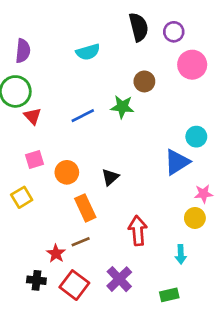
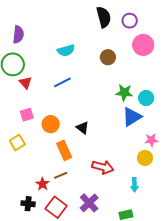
cyan semicircle: (88, 52) -> (66, 50), moved
green star: (122, 107) -> (124, 93), moved
black triangle: (110, 177) -> (83, 128), turned -40
red arrow: (138, 231) -> (103, 167), turned 110

